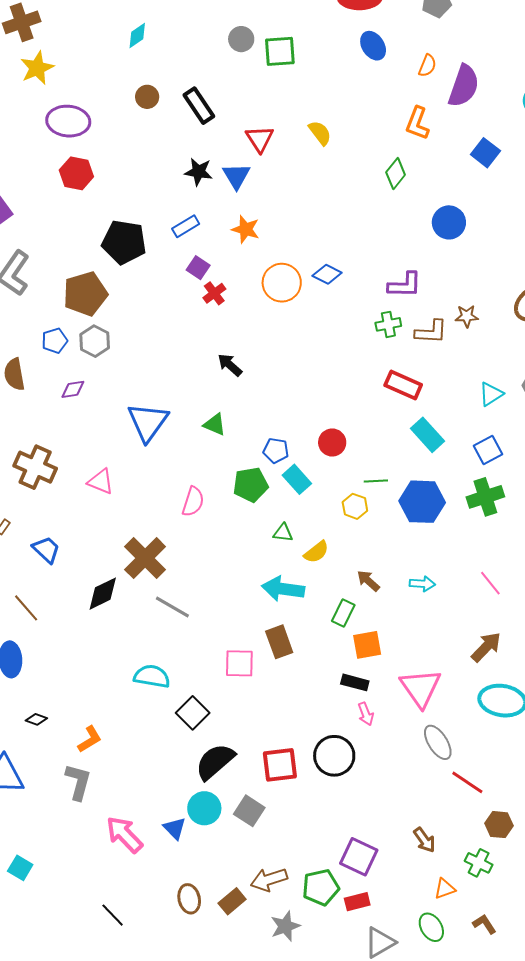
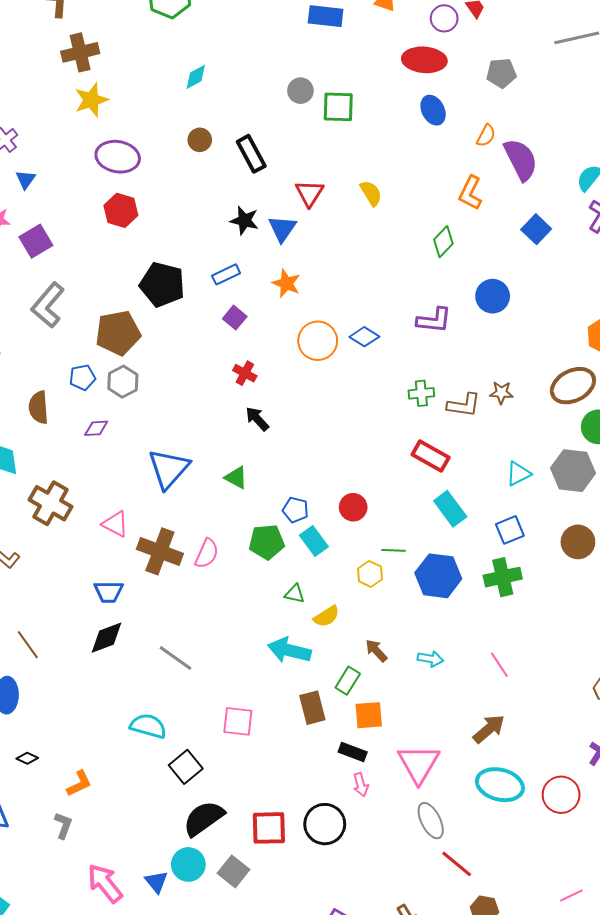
purple semicircle: (464, 86) -> (521, 160), turned -51
purple L-shape: (405, 285) -> (434, 320), moved
red cross: (214, 293) -> (245, 373), moved, turned -30
blue trapezoid: (46, 550) -> (108, 592), moved, turned 132
brown cross: (145, 558) -> (160, 551), moved, turned -30
brown rectangle: (279, 642) -> (312, 708), moved
gray L-shape: (78, 782) -> (63, 825), size x0.7

